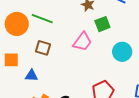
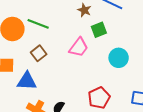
brown square: (43, 48) -> (39, 53), turned 35
blue triangle: (31, 75) -> (27, 81), size x1.5

